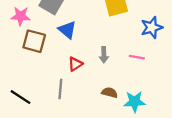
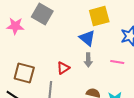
blue triangle: (67, 30) -> (87, 38), moved
brown square: (34, 41) -> (24, 73), moved

